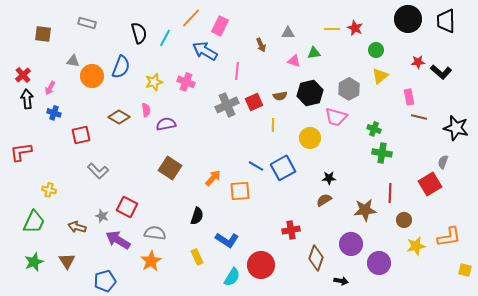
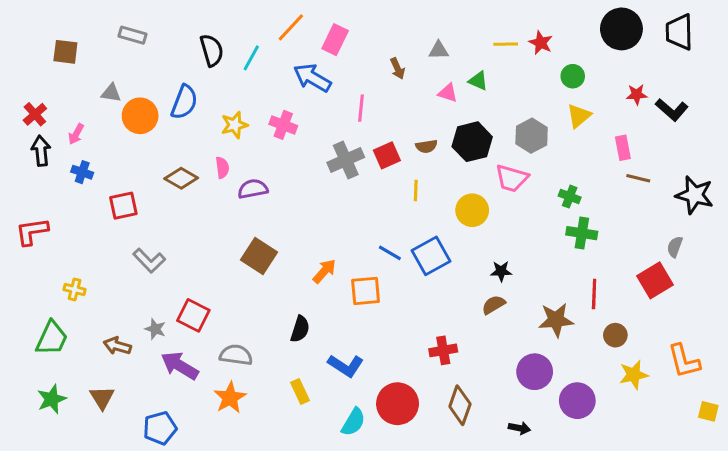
green triangle: (314, 53) -> (478, 81), turned 32
orange L-shape: (449, 237) -> (684, 361), turned 85
brown diamond: (316, 258) -> (460, 405), moved

